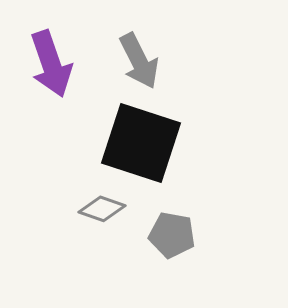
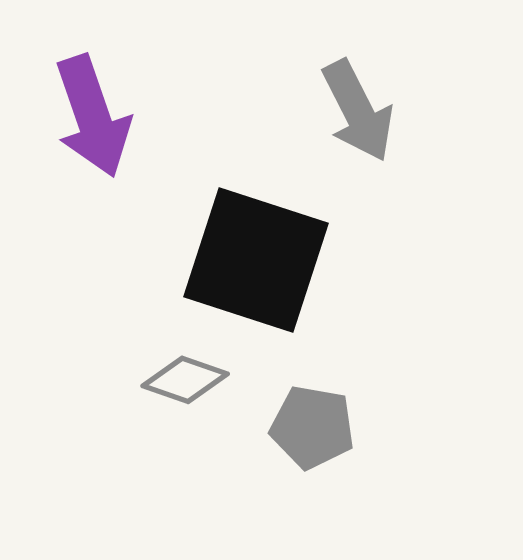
gray arrow: (139, 61) -> (358, 111), moved

